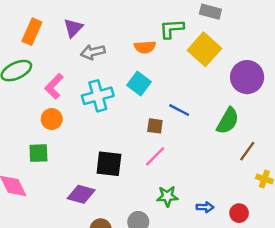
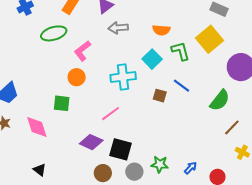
green L-shape: (172, 29) -> (180, 51), moved, turned 70
cyan cross: (98, 96) -> (123, 77), moved
pink line: (155, 156) -> (111, 114), moved
black square: (109, 164) -> (120, 149), moved
green star: (167, 196) -> (160, 164), moved
blue arrow: (205, 207) -> (191, 168), turned -56

